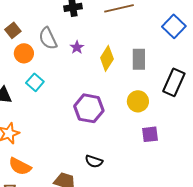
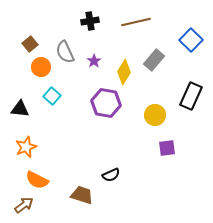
gray rectangle: (139, 59) -> (154, 60), moved, turned 40
purple hexagon: (89, 108) -> (106, 103), moved
black semicircle: (94, 161) -> (111, 175), turned -42

